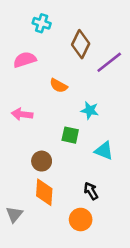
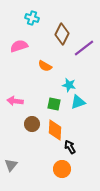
pink arrow: (22, 114) -> (15, 101), moved
cyan triangle: (104, 151) -> (78, 102), moved, turned -42
orange diamond: (44, 192) -> (55, 130), moved

